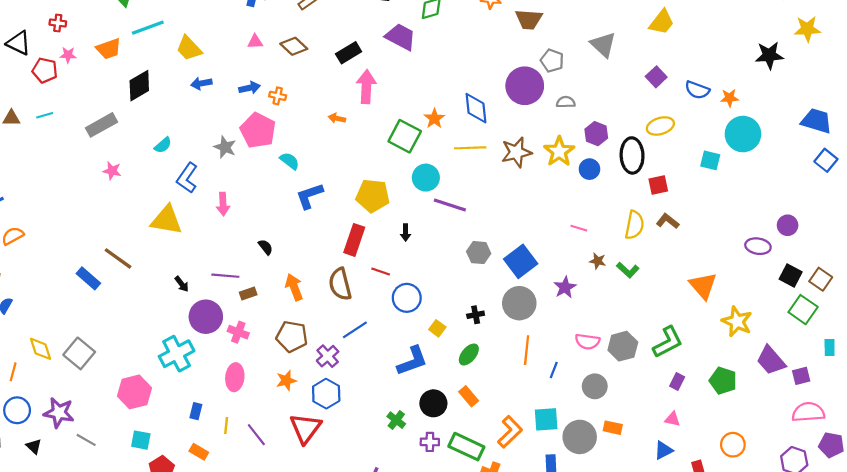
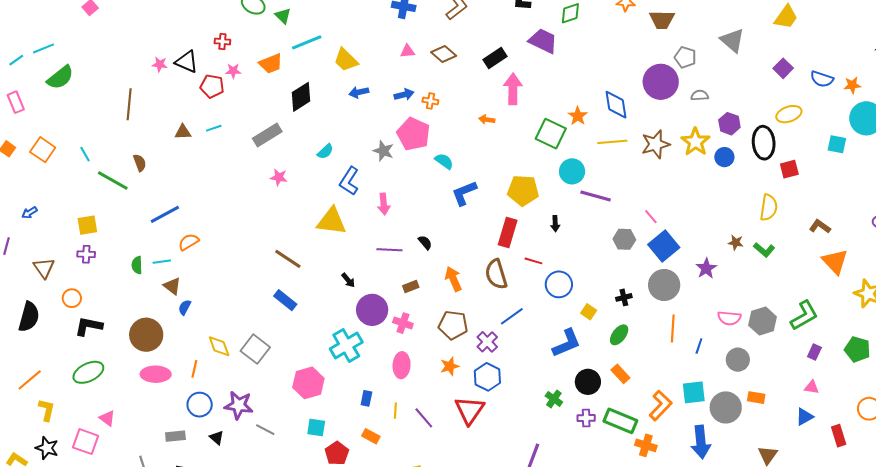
brown L-shape: (668, 221) -> (820, 226), moved
pink line: (579, 228) -> (651, 217), moved, turned 35
purple line: (225, 276) -> (389, 250), moved
blue rectangle: (88, 278) -> (285, 300), moved

